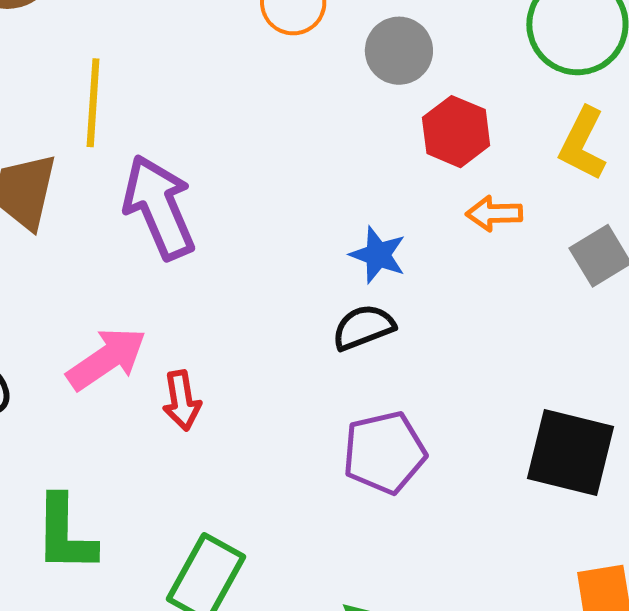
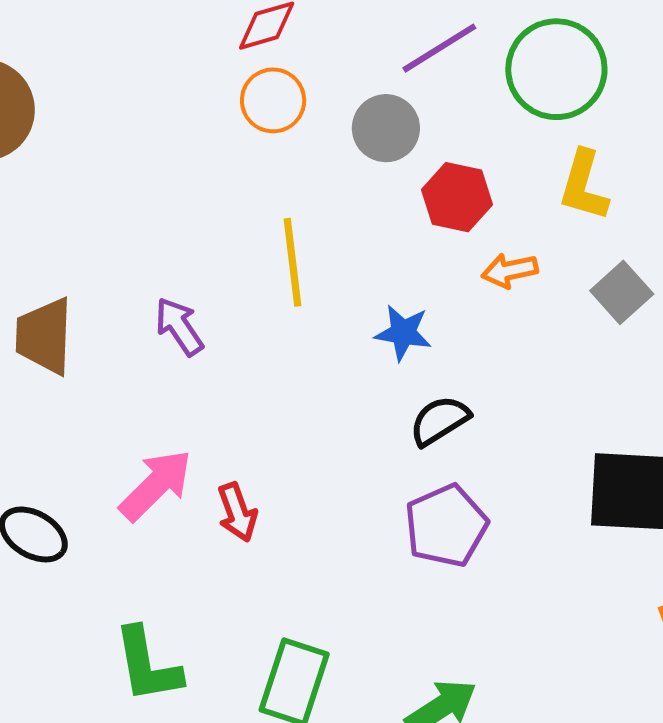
yellow line: (93, 103) -> (292, 262), moved
purple arrow: (159, 207) -> (179, 326), size x0.6
black semicircle: (363, 327) -> (440, 421), moved

